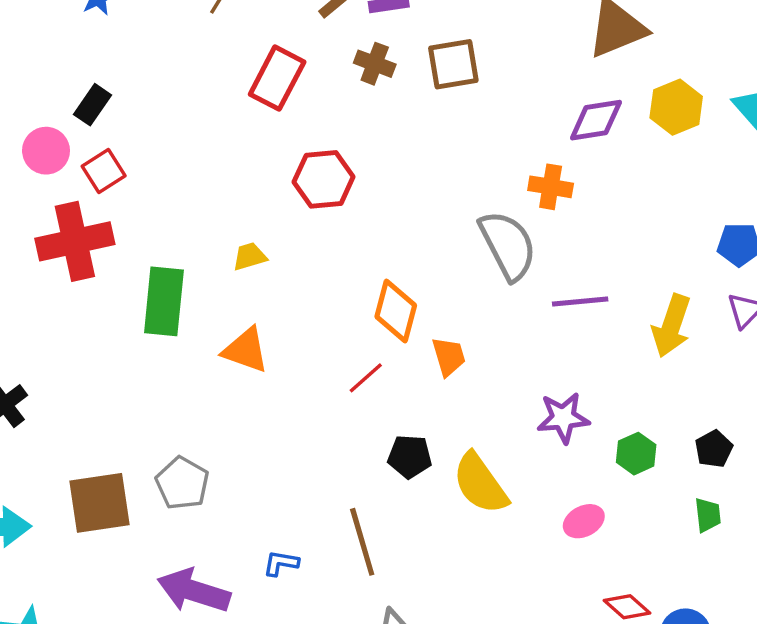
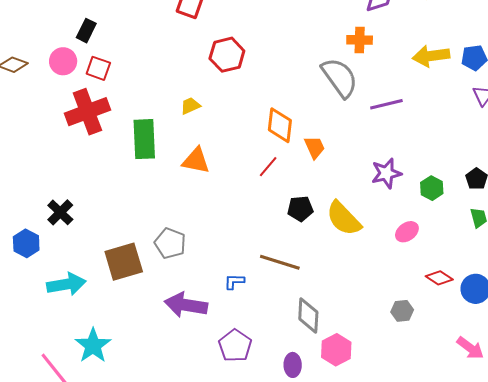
red square: (104, 171) -> (98, 68), turned -30
yellow arrow: (671, 326) -> (431, 56), moved, turned 72
brown line: (362, 542) -> (280, 262), turned -48

